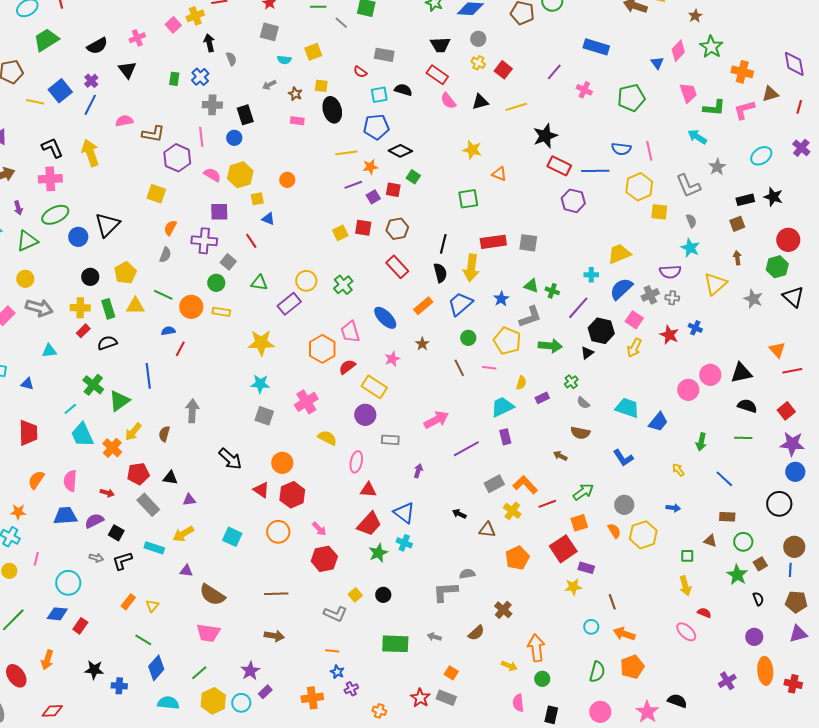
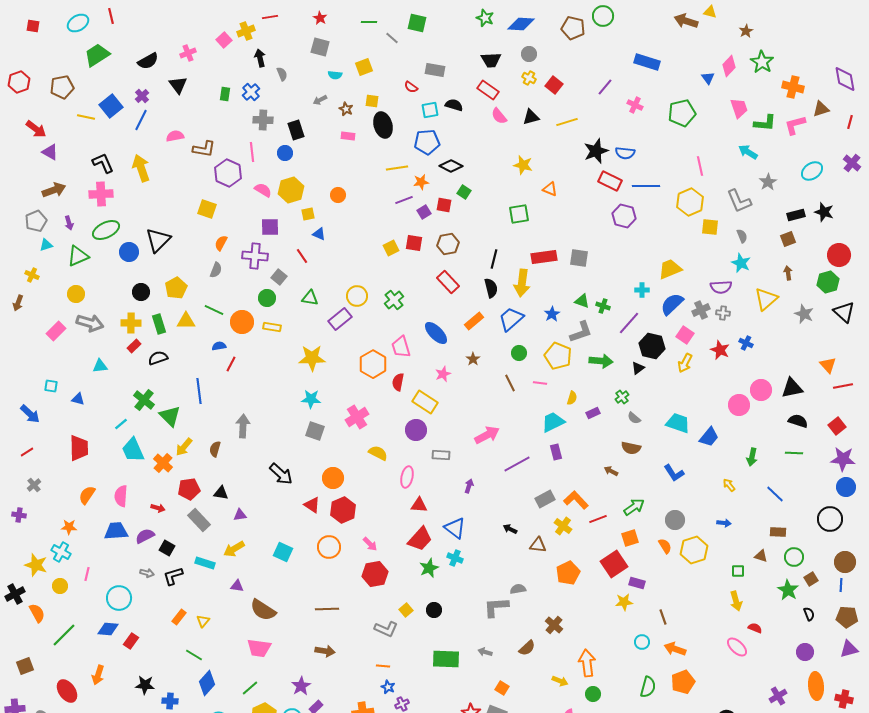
blue semicircle: (621, 149) -> (625, 153), moved
red semicircle: (347, 367) -> (398, 382), turned -42
green triangle: (119, 401) -> (170, 416), turned -40

